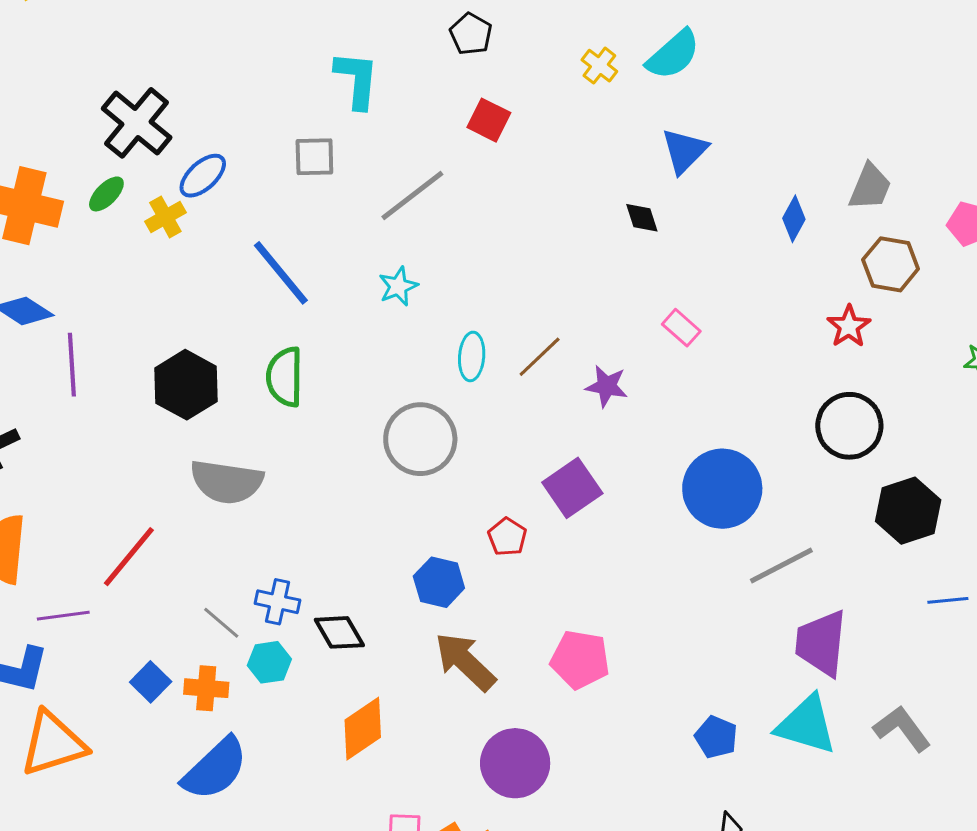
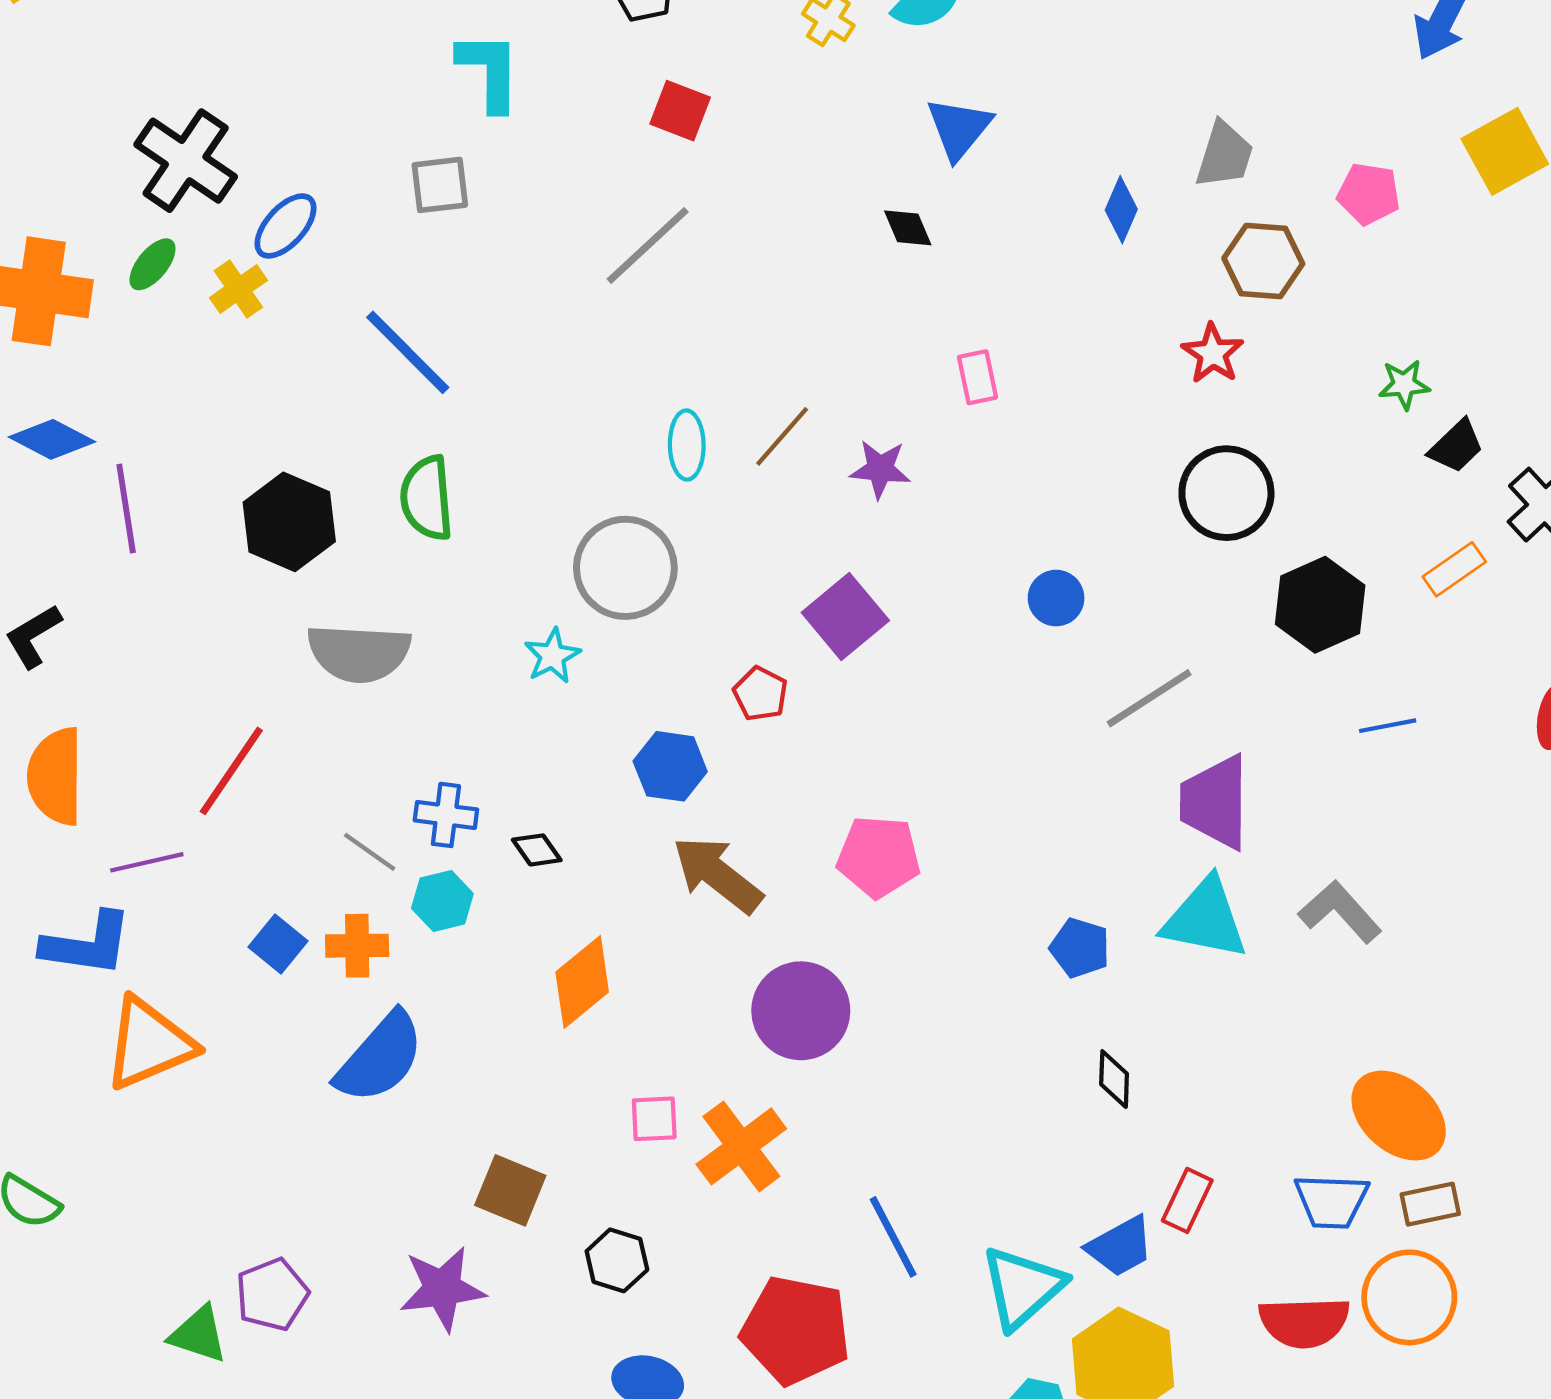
gray line: (412, 195) -> (648, 245), moved
cyan star: (398, 286) -> (552, 656), moved
pink rectangle: (681, 328) -> (977, 377), turned 42
blue circle: (722, 489) -> (1056, 598), size x0.5
black diamond: (339, 632) -> (537, 850), size x0.7

